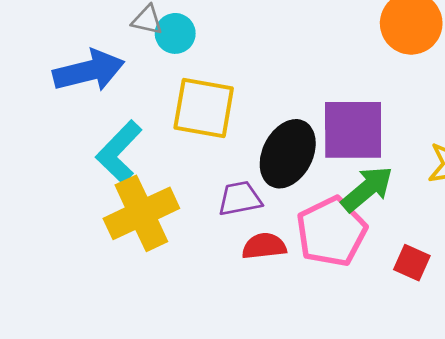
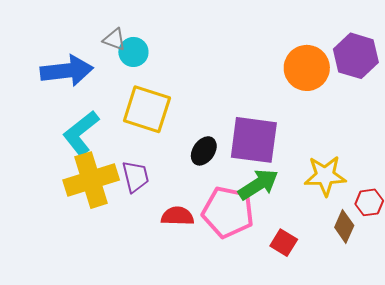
black ellipse: (288, 154) -> (204, 151), size x0.6
purple trapezoid: (240, 198) -> (135, 177), moved, turned 80
pink pentagon: (331, 232) -> (228, 212), turned 30

